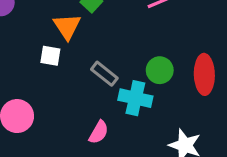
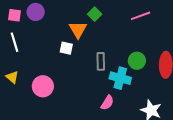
gray rectangle: (104, 74) -> (101, 61), turned 48
pink semicircle: (99, 132) -> (107, 103), moved

